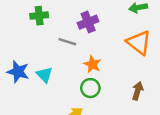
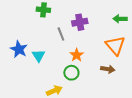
gray line: (67, 42) -> (61, 34), turned 40
brown arrow: (138, 91) -> (108, 69), moved, turned 72

